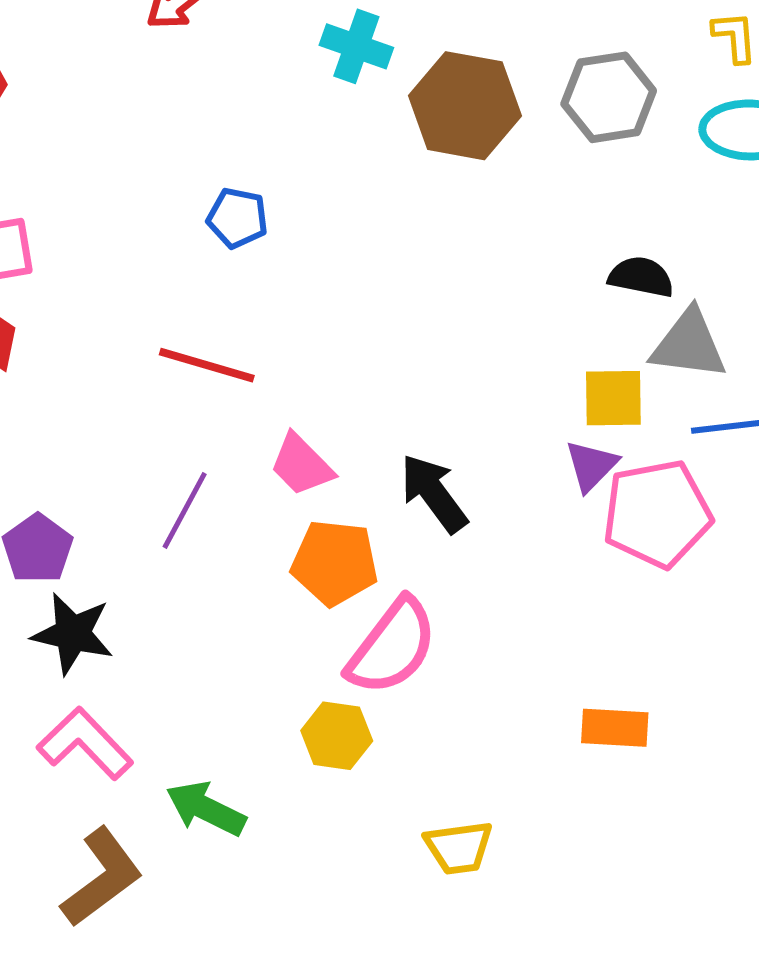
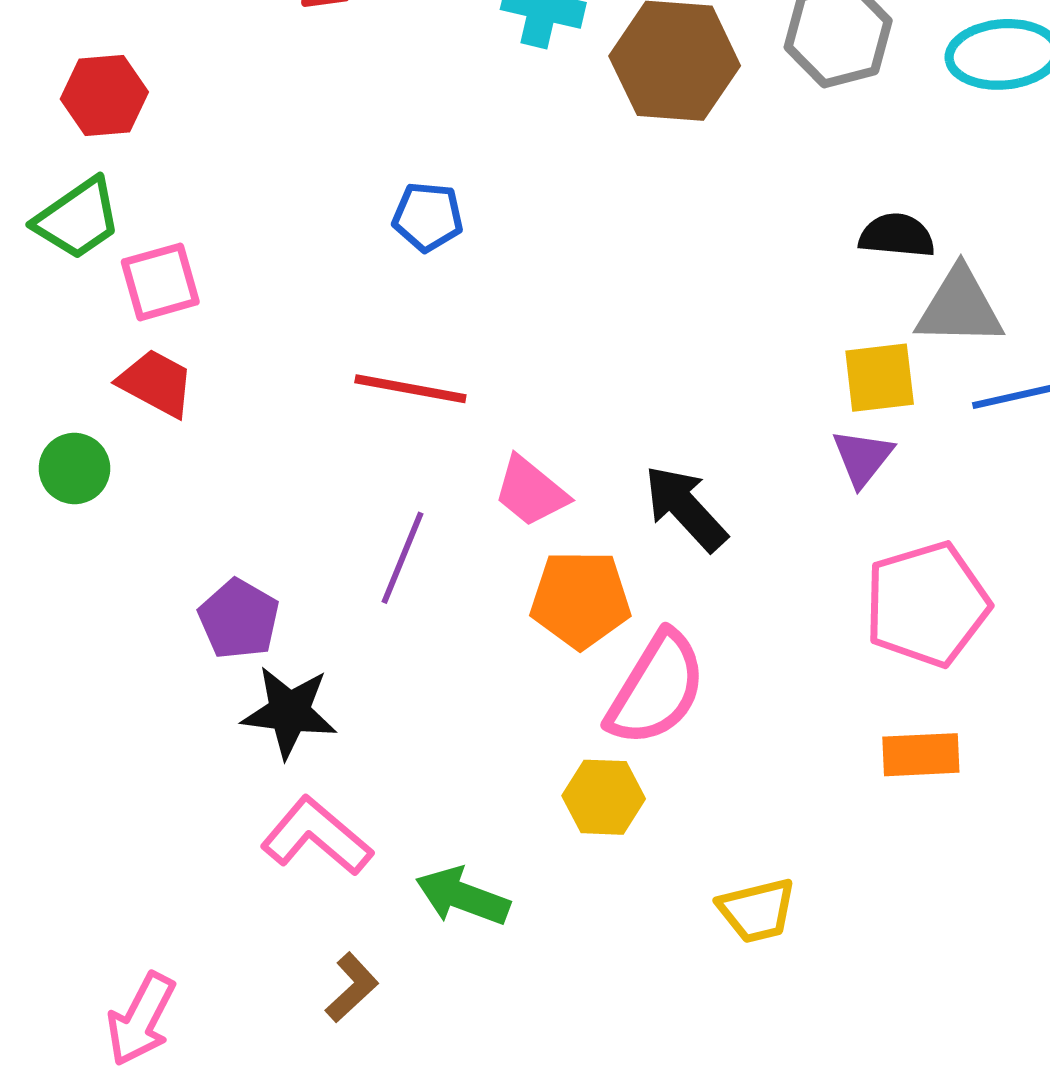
pink pentagon: (657, 514) -> (927, 604), moved
brown L-shape: (102, 877) -> (352, 987), size x0.6

